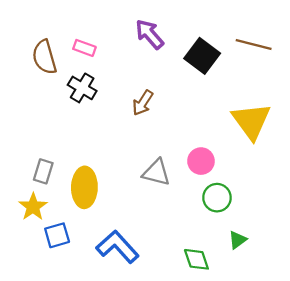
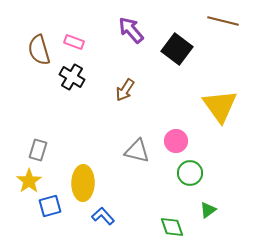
brown line: (254, 45) -> (223, 21), moved
yellow ellipse: (84, 187) -> (83, 183), moved
blue L-shape: (118, 247) -> (103, 216), size x0.6

